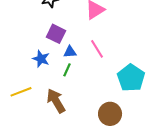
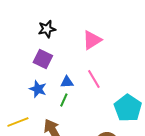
purple square: (56, 34) -> (43, 59), moved

